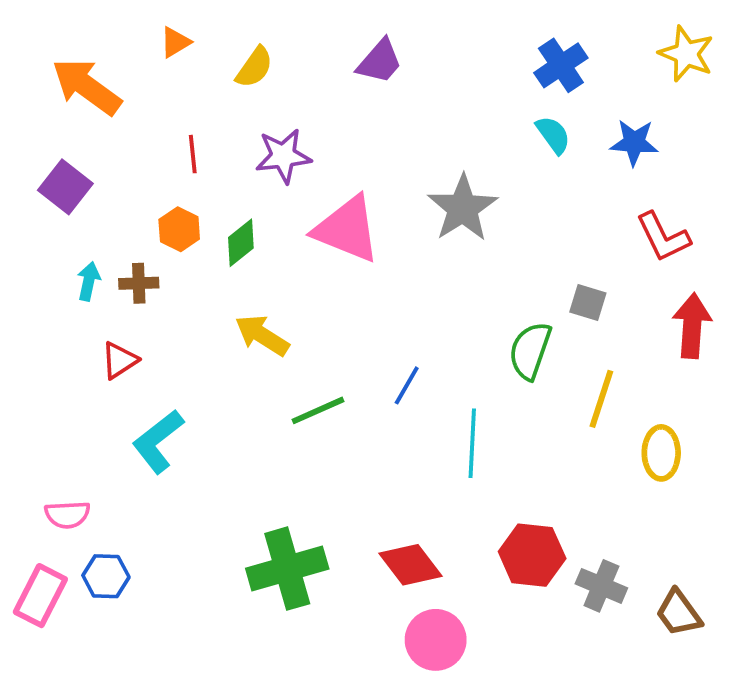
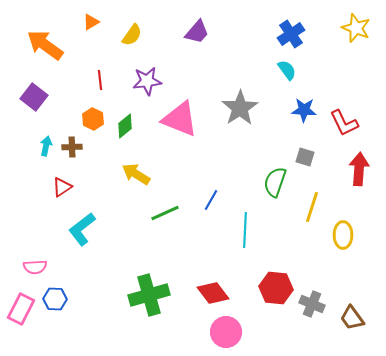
blue star: (634, 142) -> (304, 110), moved

